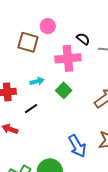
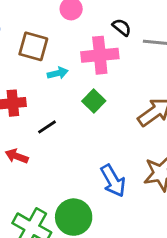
brown square: (28, 42) -> (33, 46), moved
cyan arrow: (37, 81) -> (58, 73), moved

